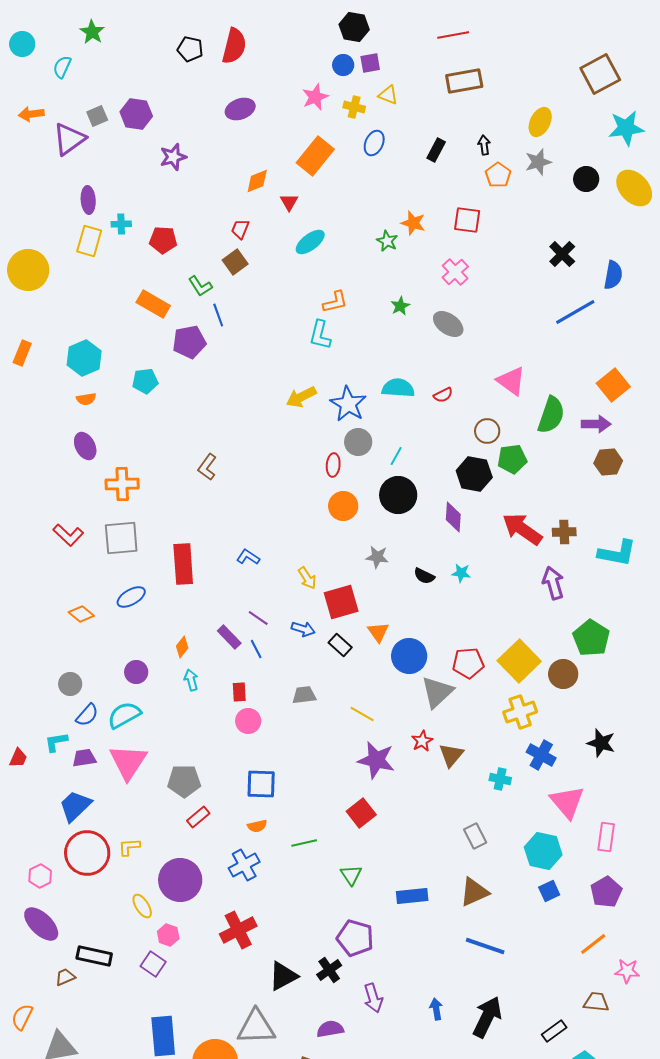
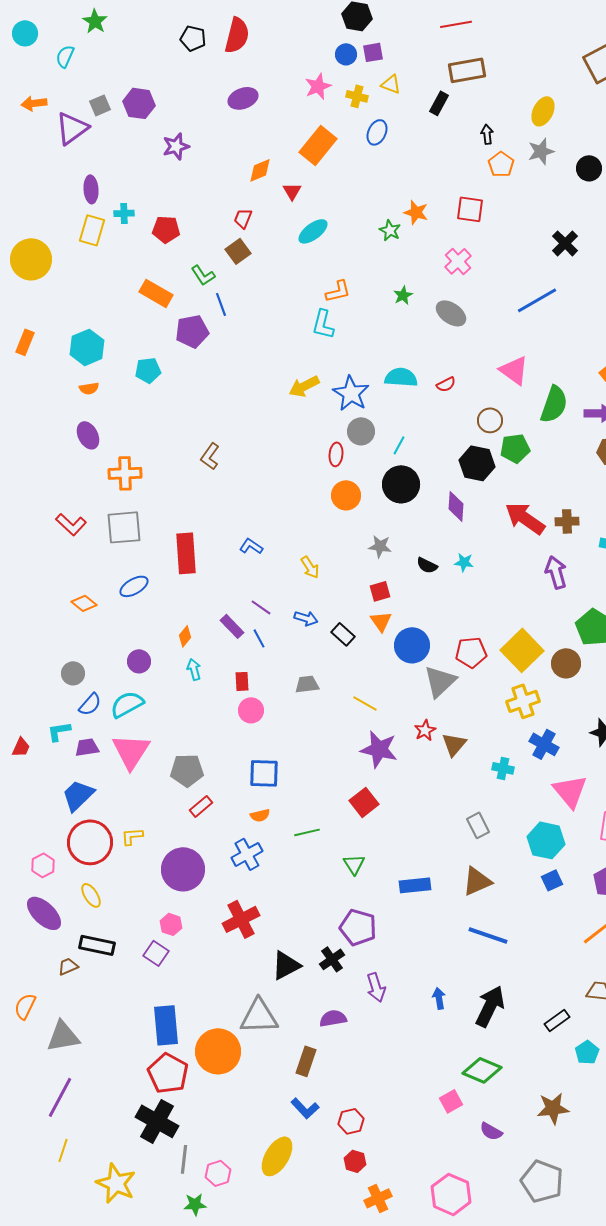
black rectangle: (436, 150) -> (439, 103), moved
blue line: (575, 312) -> (537, 300), moved
red square: (341, 602) -> (380, 591), moved, size x0.6
yellow ellipse: (142, 906) -> (91, 895), moved

